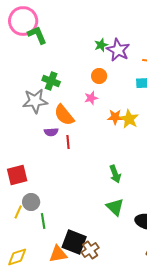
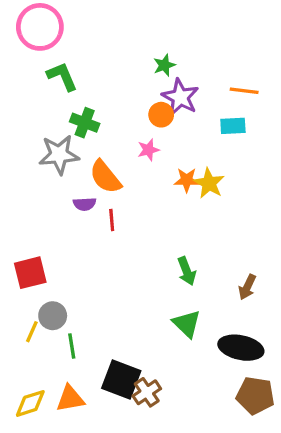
green L-shape: (37, 35) -> (62, 76), moved
purple star: (118, 50) -> (180, 97), moved
orange triangle: (58, 254) -> (70, 399), moved

